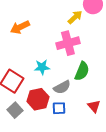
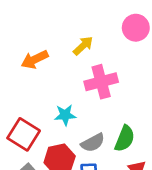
yellow arrow: (75, 17) -> (83, 46), moved
green semicircle: (82, 71) -> (125, 139), moved

